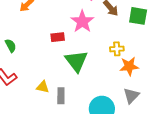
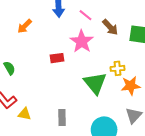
green triangle: (76, 61) -> (95, 83), moved
yellow triangle: (43, 87) -> (25, 114), moved

